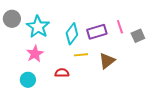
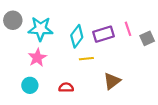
cyan star: (38, 27) -> (41, 29), turned -30
brown triangle: (107, 61) -> (112, 81), moved
red semicircle: (62, 73) -> (66, 87), moved

